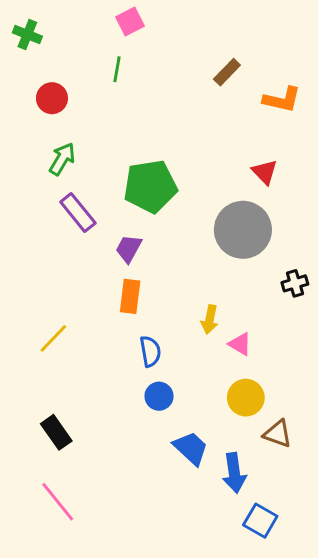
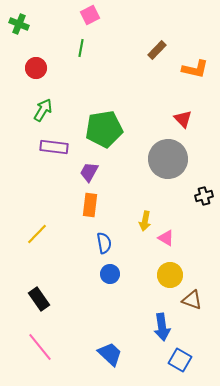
purple rectangle: (78, 212) -> (54, 147), turned -44
blue trapezoid: (191, 448) -> (110, 354), moved

